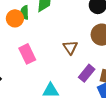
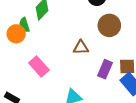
brown triangle: (70, 47) -> (81, 47), turned -42

